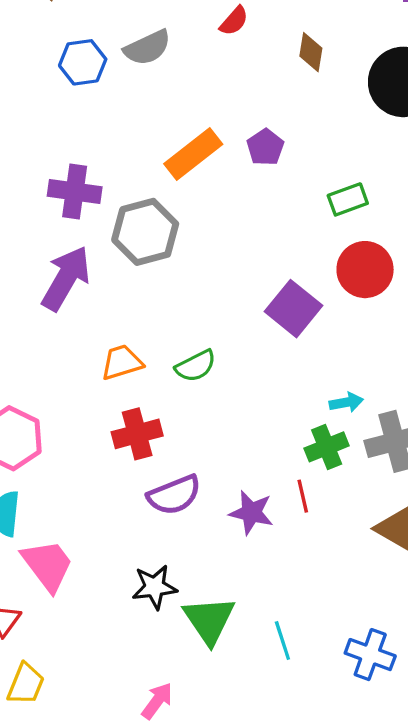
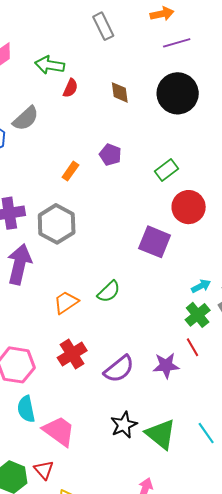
orange rectangle: (193, 154) -> (70, 171), size x0.6
red cross: (137, 434) -> (72, 354), moved

